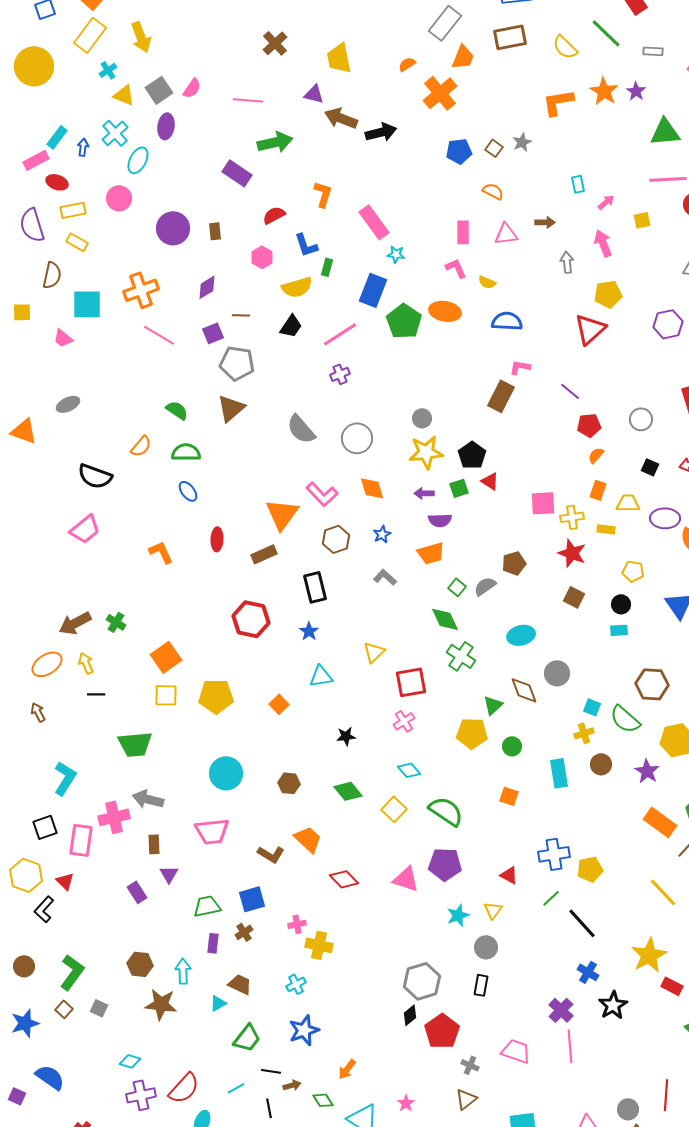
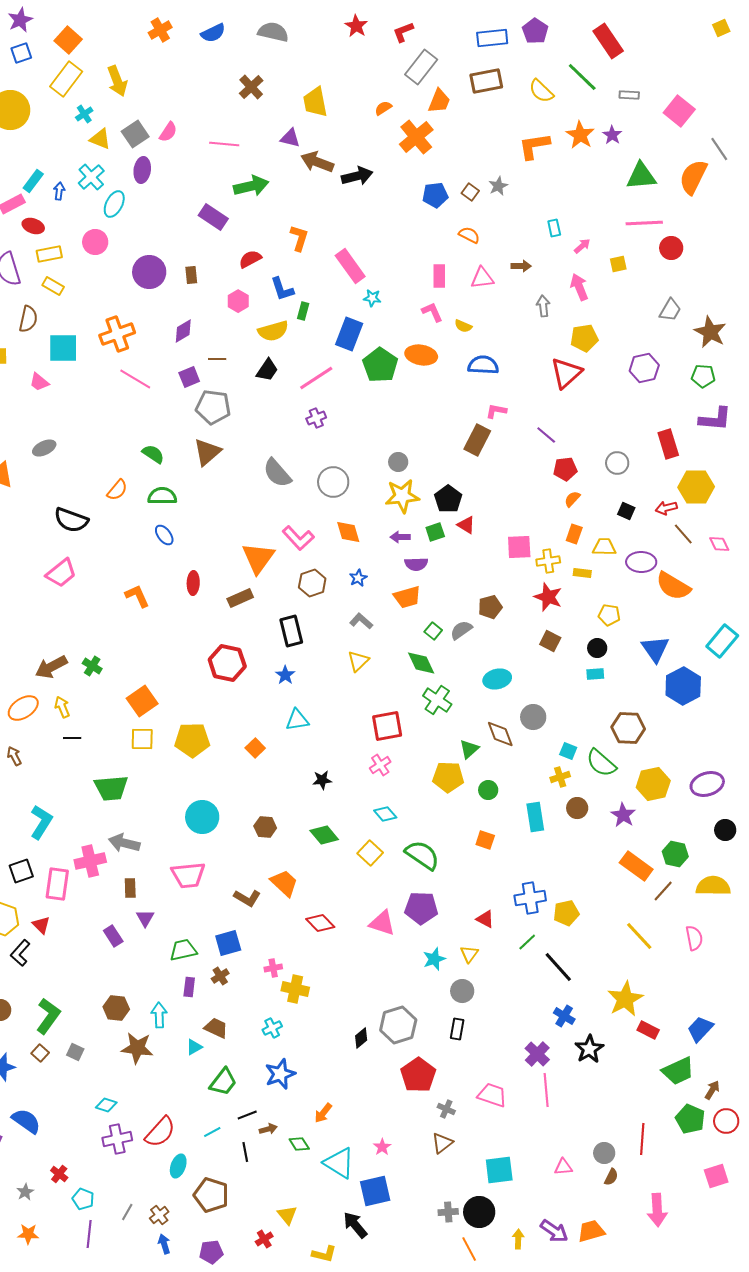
yellow triangle: (374, 652) -> (358, 661), moved
black diamond: (410, 1015) -> (361, 1038), moved
black line: (271, 1071) -> (247, 1115), turned -30

